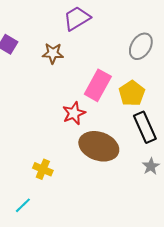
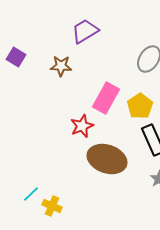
yellow cross: (43, 169) -> (52, 206), moved
cyan line: (23, 205) -> (31, 194), moved

